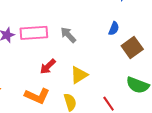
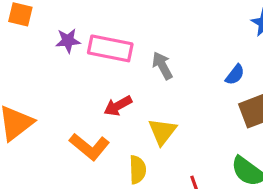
yellow triangle: (79, 75) -> (162, 132), turned -36

